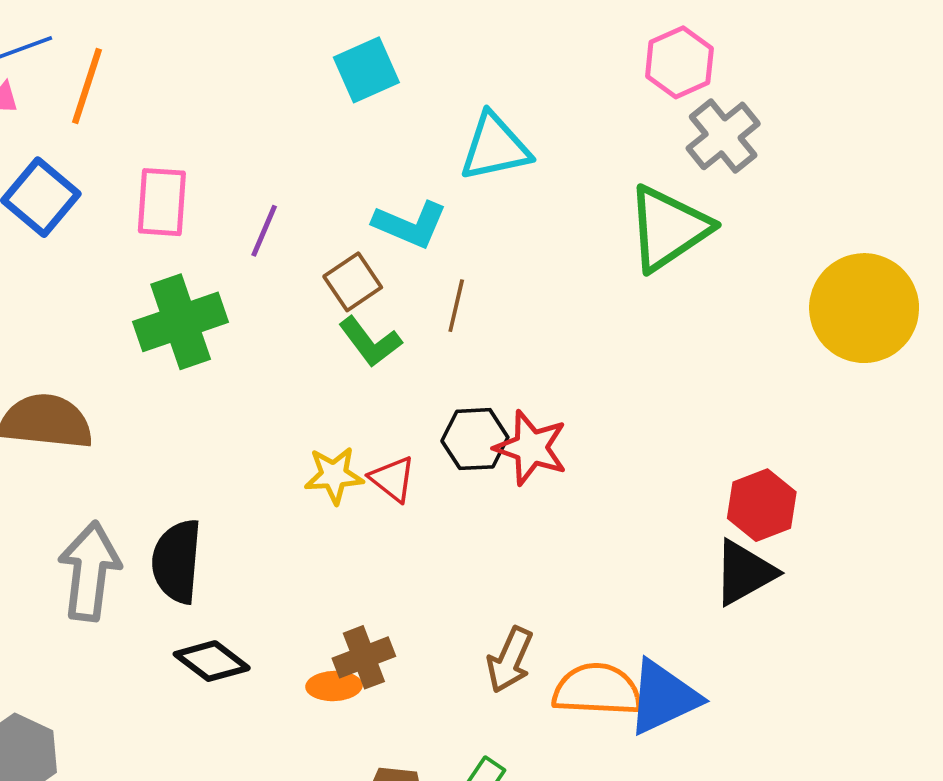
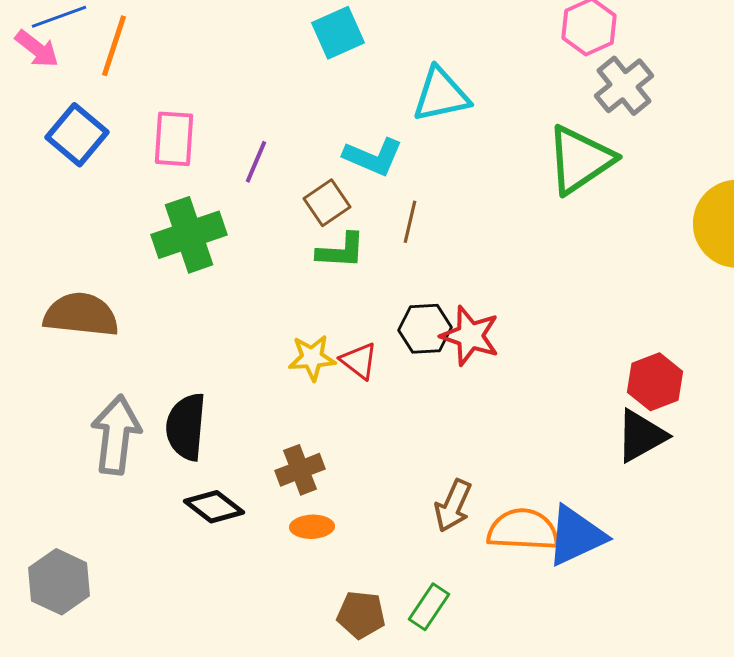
green L-shape: (370, 342) -> (341, 251), turned -50
brown cross: (364, 657) -> (300, 470), moved

